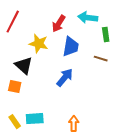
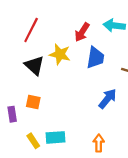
black triangle: (24, 66) -> (34, 65), moved
blue arrow: (65, 78) -> (108, 99), moved

